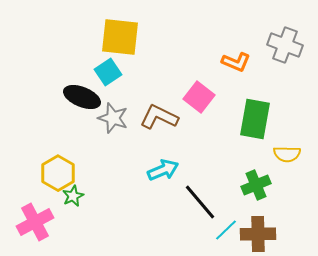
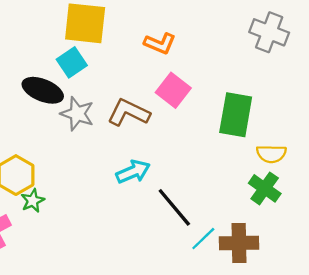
orange L-shape: (236, 62) -> (160, 43), moved
green cross: (256, 185) -> (265, 188), moved, turned -32

